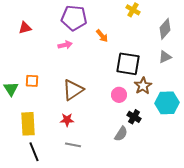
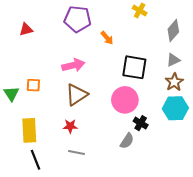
pink arrow: (65, 45) -> (73, 65), moved, size x1.5
brown star: (143, 86) -> (174, 82), moved
pink circle: (119, 95) -> (125, 100), size x1.6

